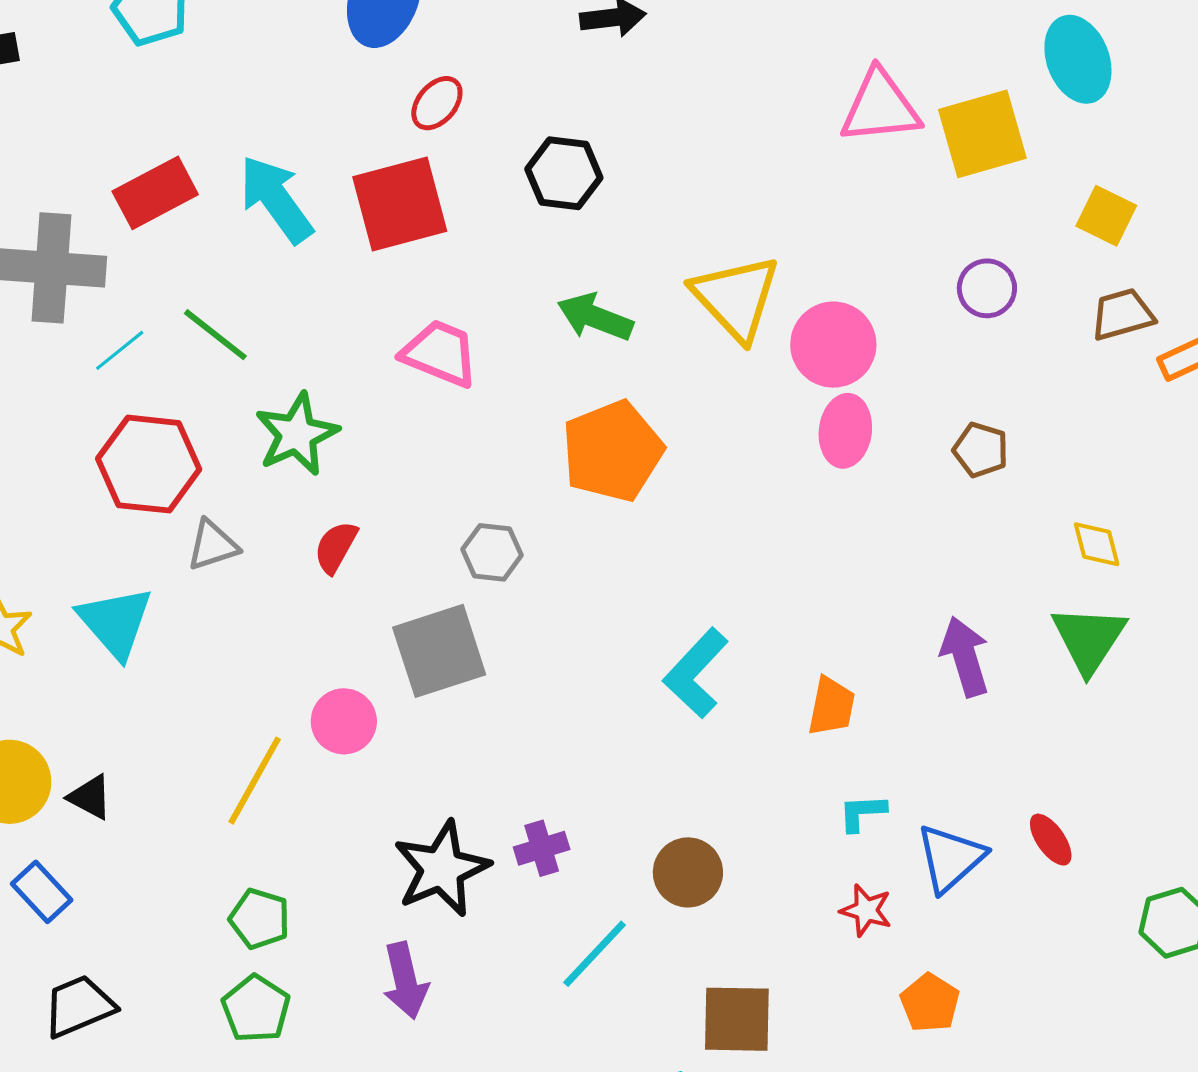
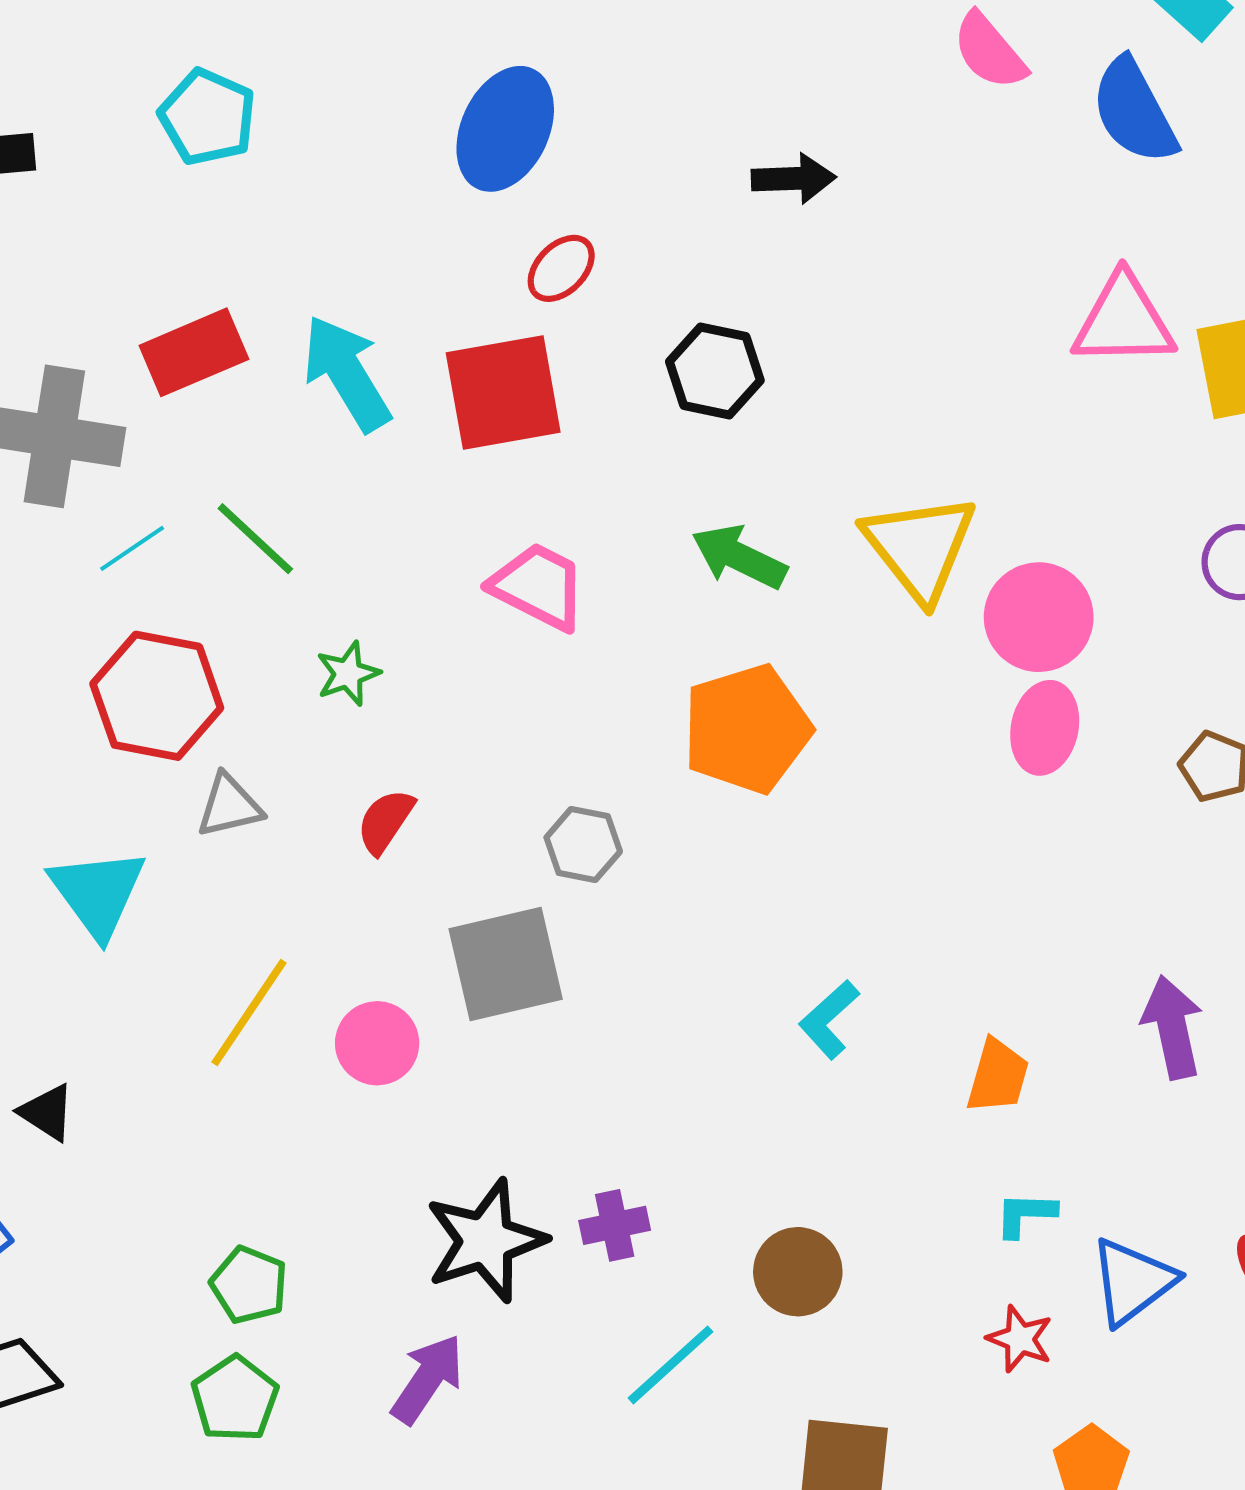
green star: (297, 434) -> (348, 674), size x0.6
cyan L-shape: (696, 673) -> (829, 1020), size x0.7
yellow line: (255, 781) -> (249, 1012), moved
purple arrow: (405, 981) -> (428, 1379), turned -138

